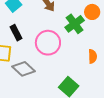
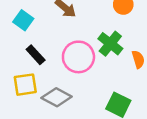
green cross: (75, 24) -> (110, 44), moved

